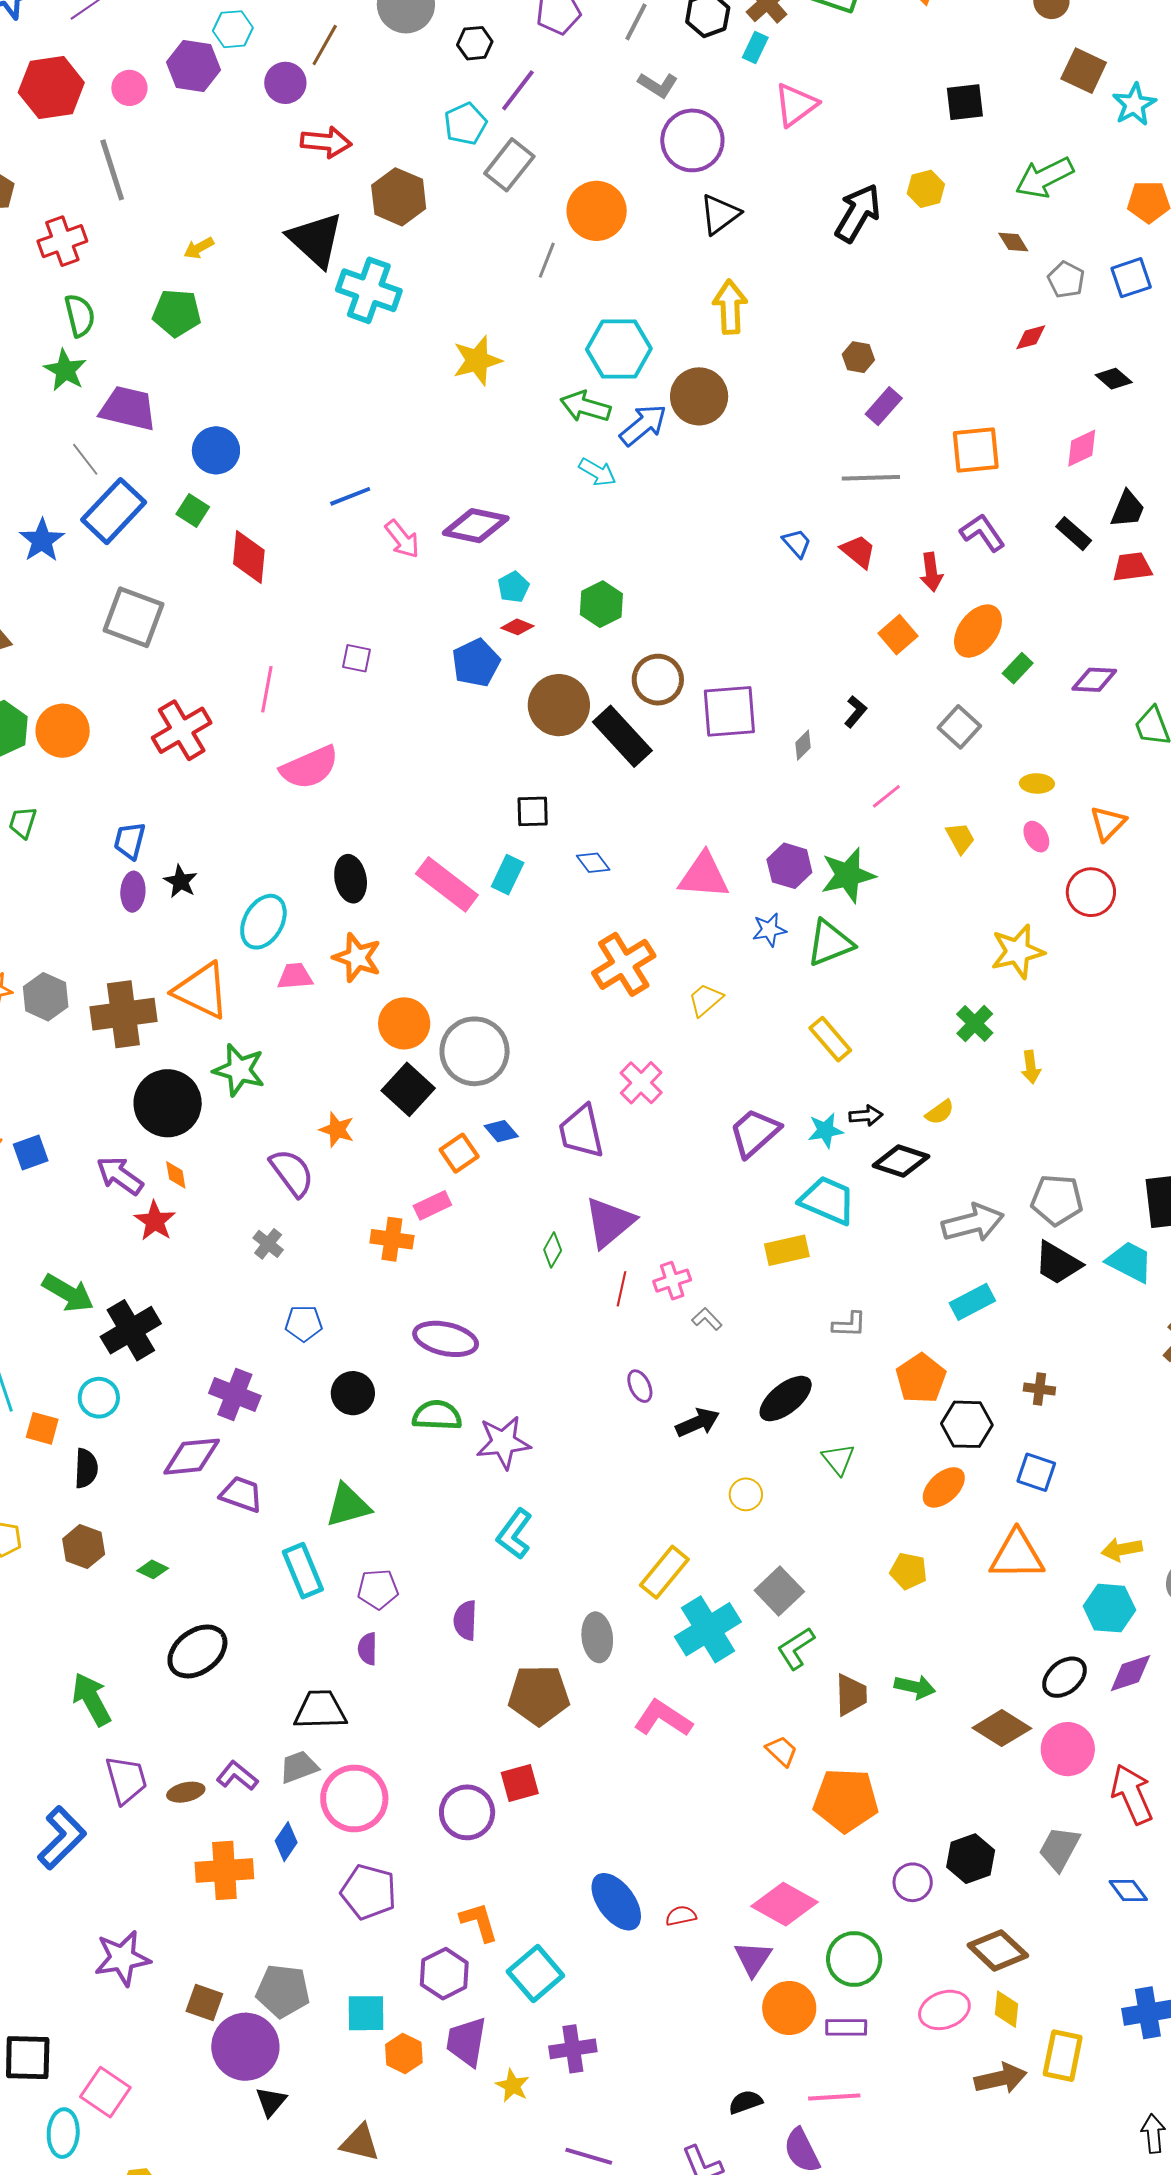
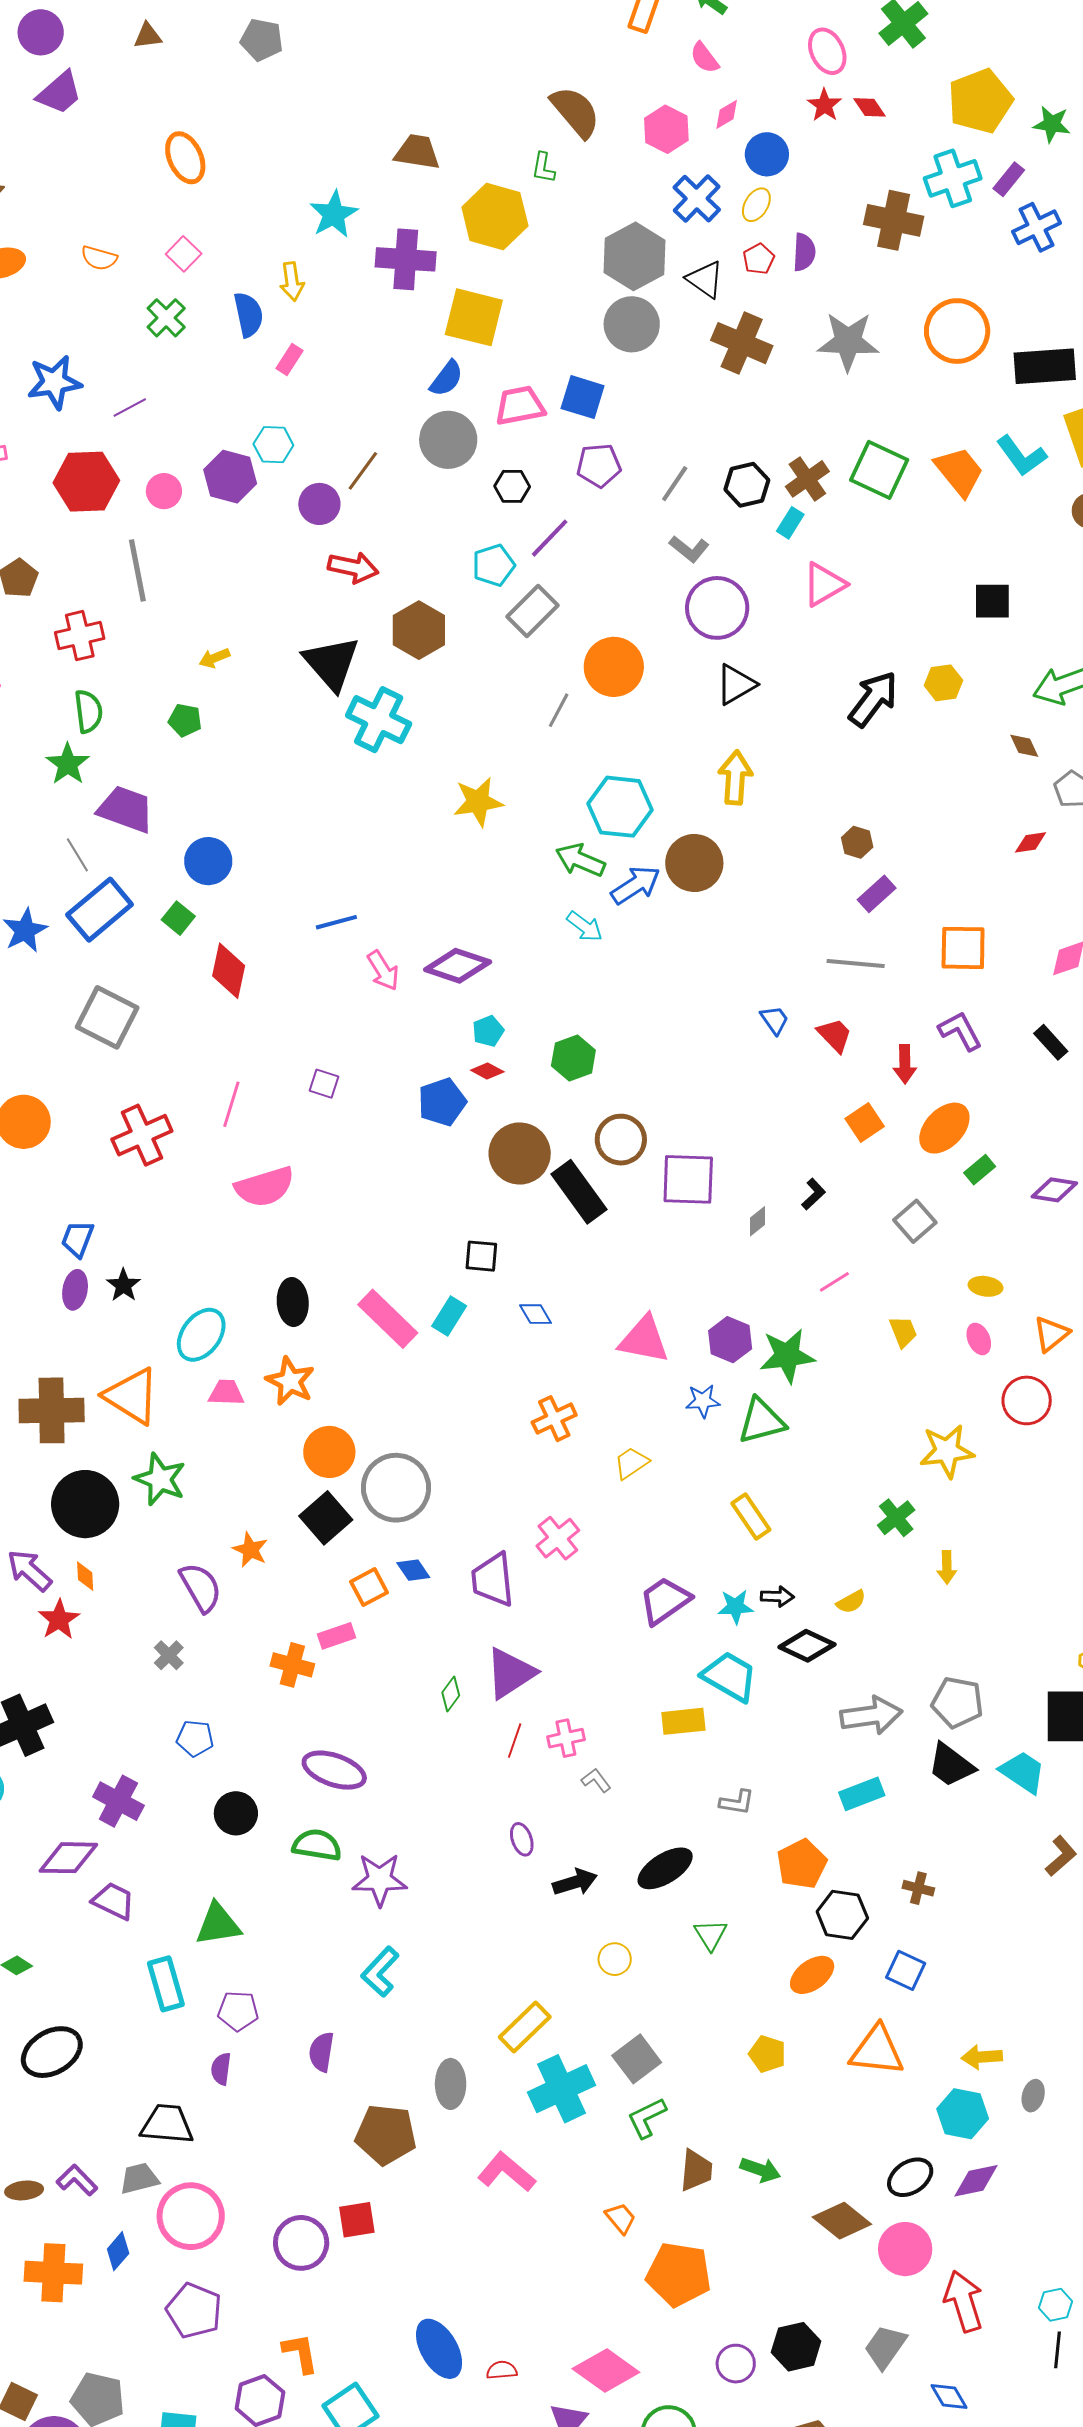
green pentagon: (177, 313) -> (185, 720), size x0.7
orange cross: (624, 964) -> (554, 1419), size x0.7

